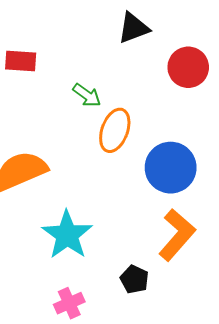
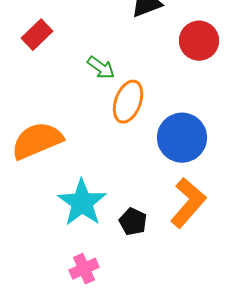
red rectangle: (21, 61) -> (37, 35), turned -48
black pentagon: (134, 279) -> (133, 222), moved

